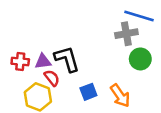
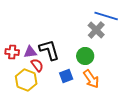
gray cross: (126, 34) -> (96, 30), turned -36
green circle: (140, 59) -> (85, 56), moved

